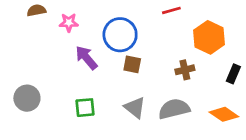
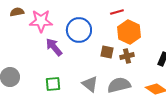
pink star: (69, 23) -> (41, 21), size x1.6
orange hexagon: (209, 37) -> (129, 32), moved
brown square: (132, 64) -> (107, 52), moved

